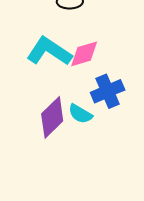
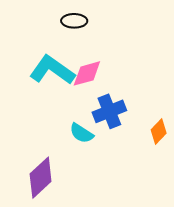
purple diamond: (52, 117) -> (41, 178), moved

